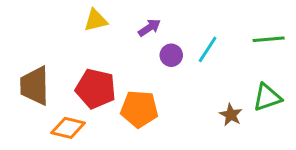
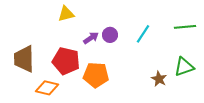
purple arrow: (149, 28) -> (91, 38), moved
purple circle: (171, 55) -> (110, 35), moved

